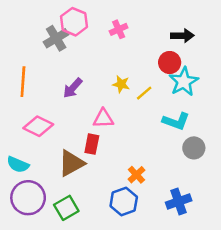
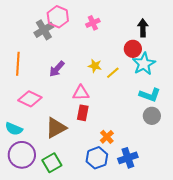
black arrow: (182, 36) -> (143, 28), turned -90
cyan L-shape: (176, 121) -> (150, 95), moved
red rectangle: (92, 144) -> (83, 113), moved
blue cross: (179, 202) -> (128, 158), moved

